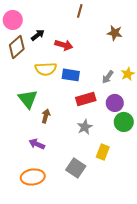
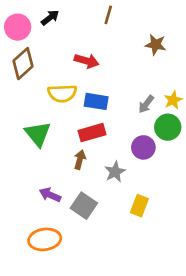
black arrow: (38, 35) -> (50, 18), moved
red rectangle: (86, 99) -> (92, 133), moved
purple circle: (115, 103) -> (143, 147), moved
brown arrow: (46, 116) -> (80, 160), moved
green circle: (124, 122) -> (168, 127), moved
gray square: (76, 168) -> (84, 206), moved

